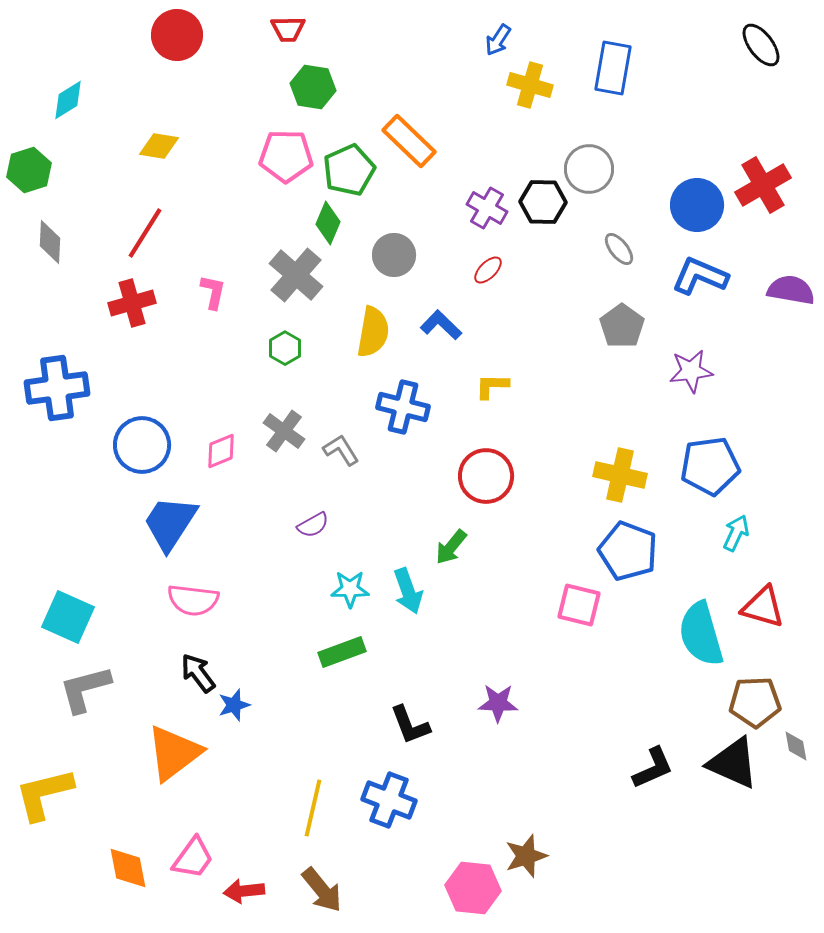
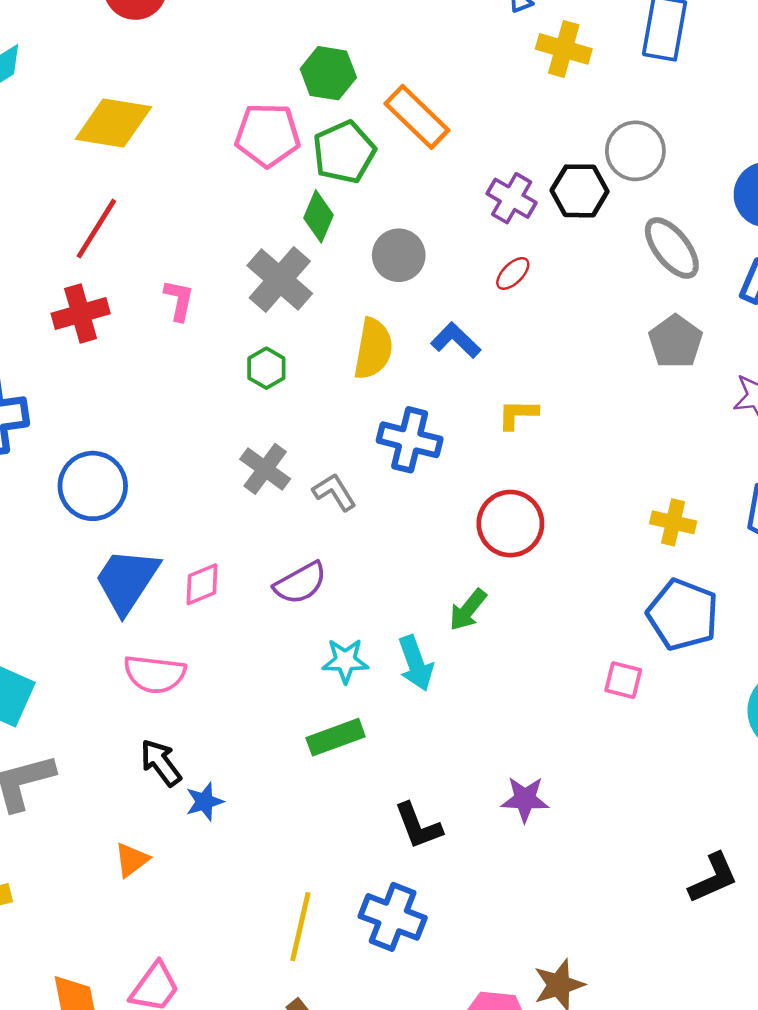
green hexagon: (313, 87) -> (328, 73), moved
yellow diamond: (159, 146) -> (113, 123), size x1.6
gray ellipse: (619, 249) -> (672, 248), size x1.6
pink diamond: (221, 451) -> (202, 584), moved
yellow cross: (620, 475) -> (673, 522), size x0.7
purple semicircle: (313, 525) -> (300, 583), size x1.4
pink square: (579, 605) -> (623, 680), size x0.7
orange triangle: (174, 753) -> (132, 860), size x0.5

